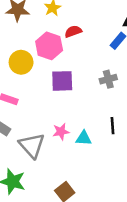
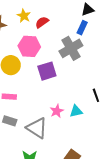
red semicircle: (73, 31) -> (42, 22), moved
gray cross: (108, 79) -> (71, 48), moved, size x1.6

